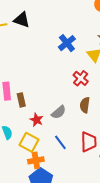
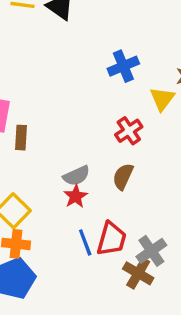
red star: (37, 120) -> (76, 196), moved
blue line: (60, 142) -> (85, 242), moved

